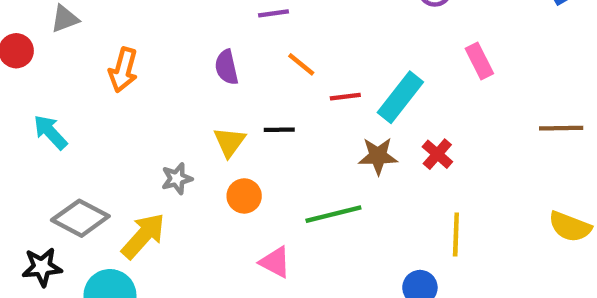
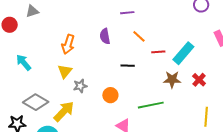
orange arrow: (123, 70) -> (68, 44), moved
yellow triangle: (229, 142) -> (65, 71), moved

